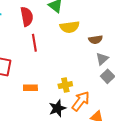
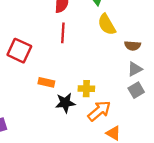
yellow semicircle: (70, 27) -> (107, 24), turned 54
black star: (57, 108) -> (65, 103), moved

